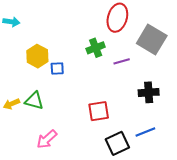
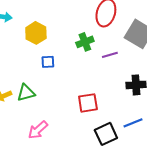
yellow hexagon: (37, 56) -> (36, 33), moved
green triangle: (34, 101) -> (26, 93), turned -30

